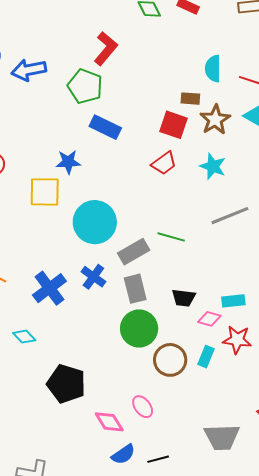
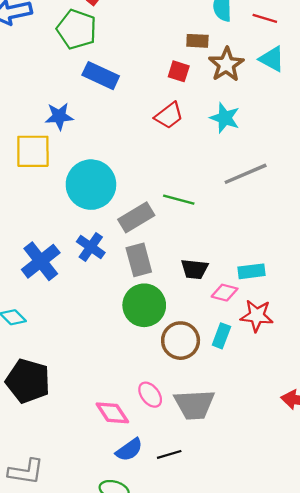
red square: (173, 125) -> (179, 71), size x0.7
black pentagon: (66, 384) -> (28, 381), moved
gray trapezoid: (222, 437) -> (194, 404), moved

